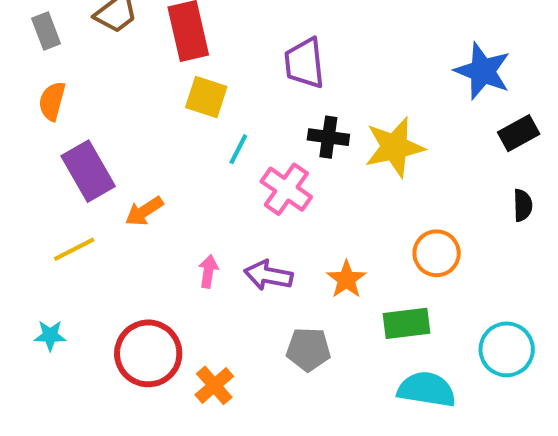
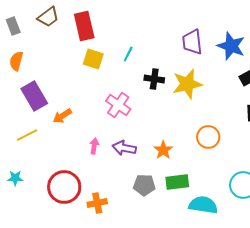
purple trapezoid: (304, 63) -> (192, 42), moved
cyan line: (238, 149) -> (128, 54), moved
pink cross: (286, 189) -> (118, 105), moved
green rectangle: (407, 323) -> (177, 182), moved
orange cross: (214, 385) -> (97, 203), turned 30

